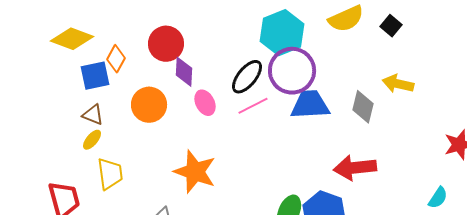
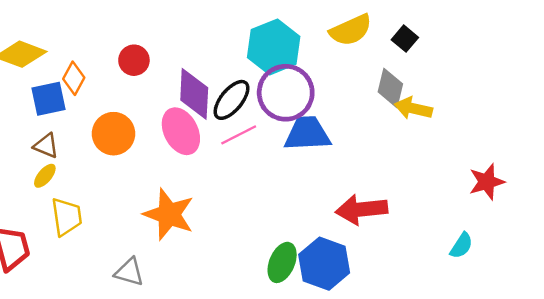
red circle: (166, 44) -> (134, 60), size x0.7
purple diamond: (184, 72) -> (194, 94), moved, size x1.4
pink ellipse: (205, 103) -> (181, 131), size x1.5
gray diamond: (363, 107) -> (390, 88), moved

